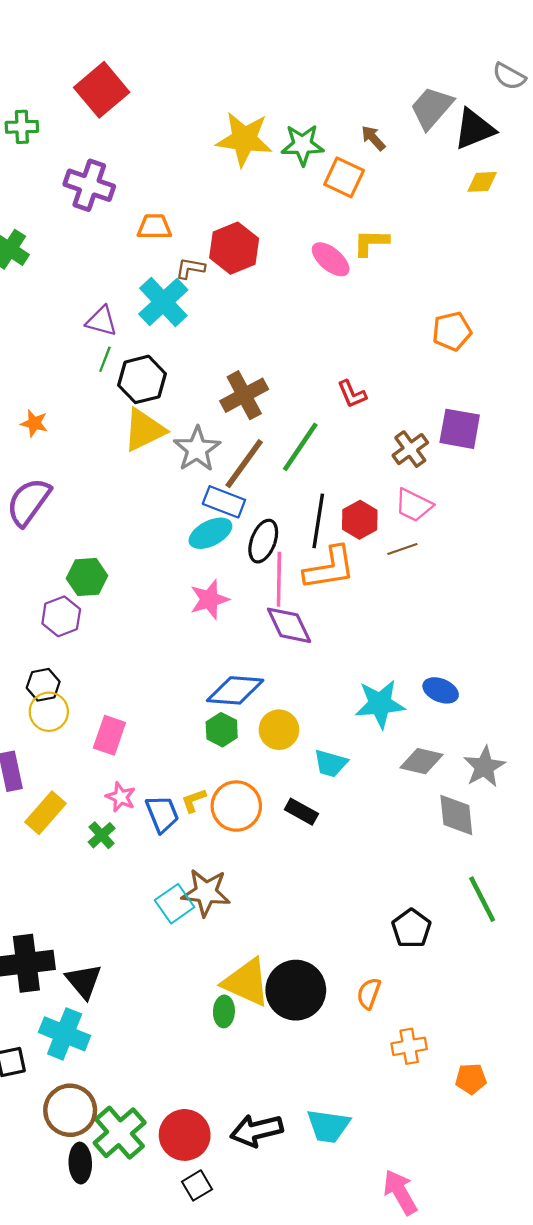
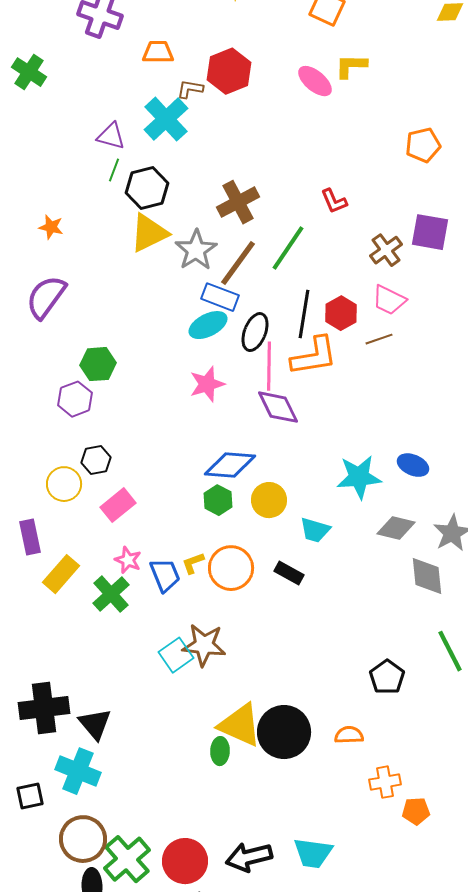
black hexagon: (43, 685) -> (96, 460), moved
pink rectangle: (109, 735) -> (118, 505), turned 32
green cross: (102, 835) -> (111, 594), size x1.5
orange semicircle: (369, 993) -> (349, 735), turned 68
orange pentagon: (471, 1079) -> (416, 811), moved

